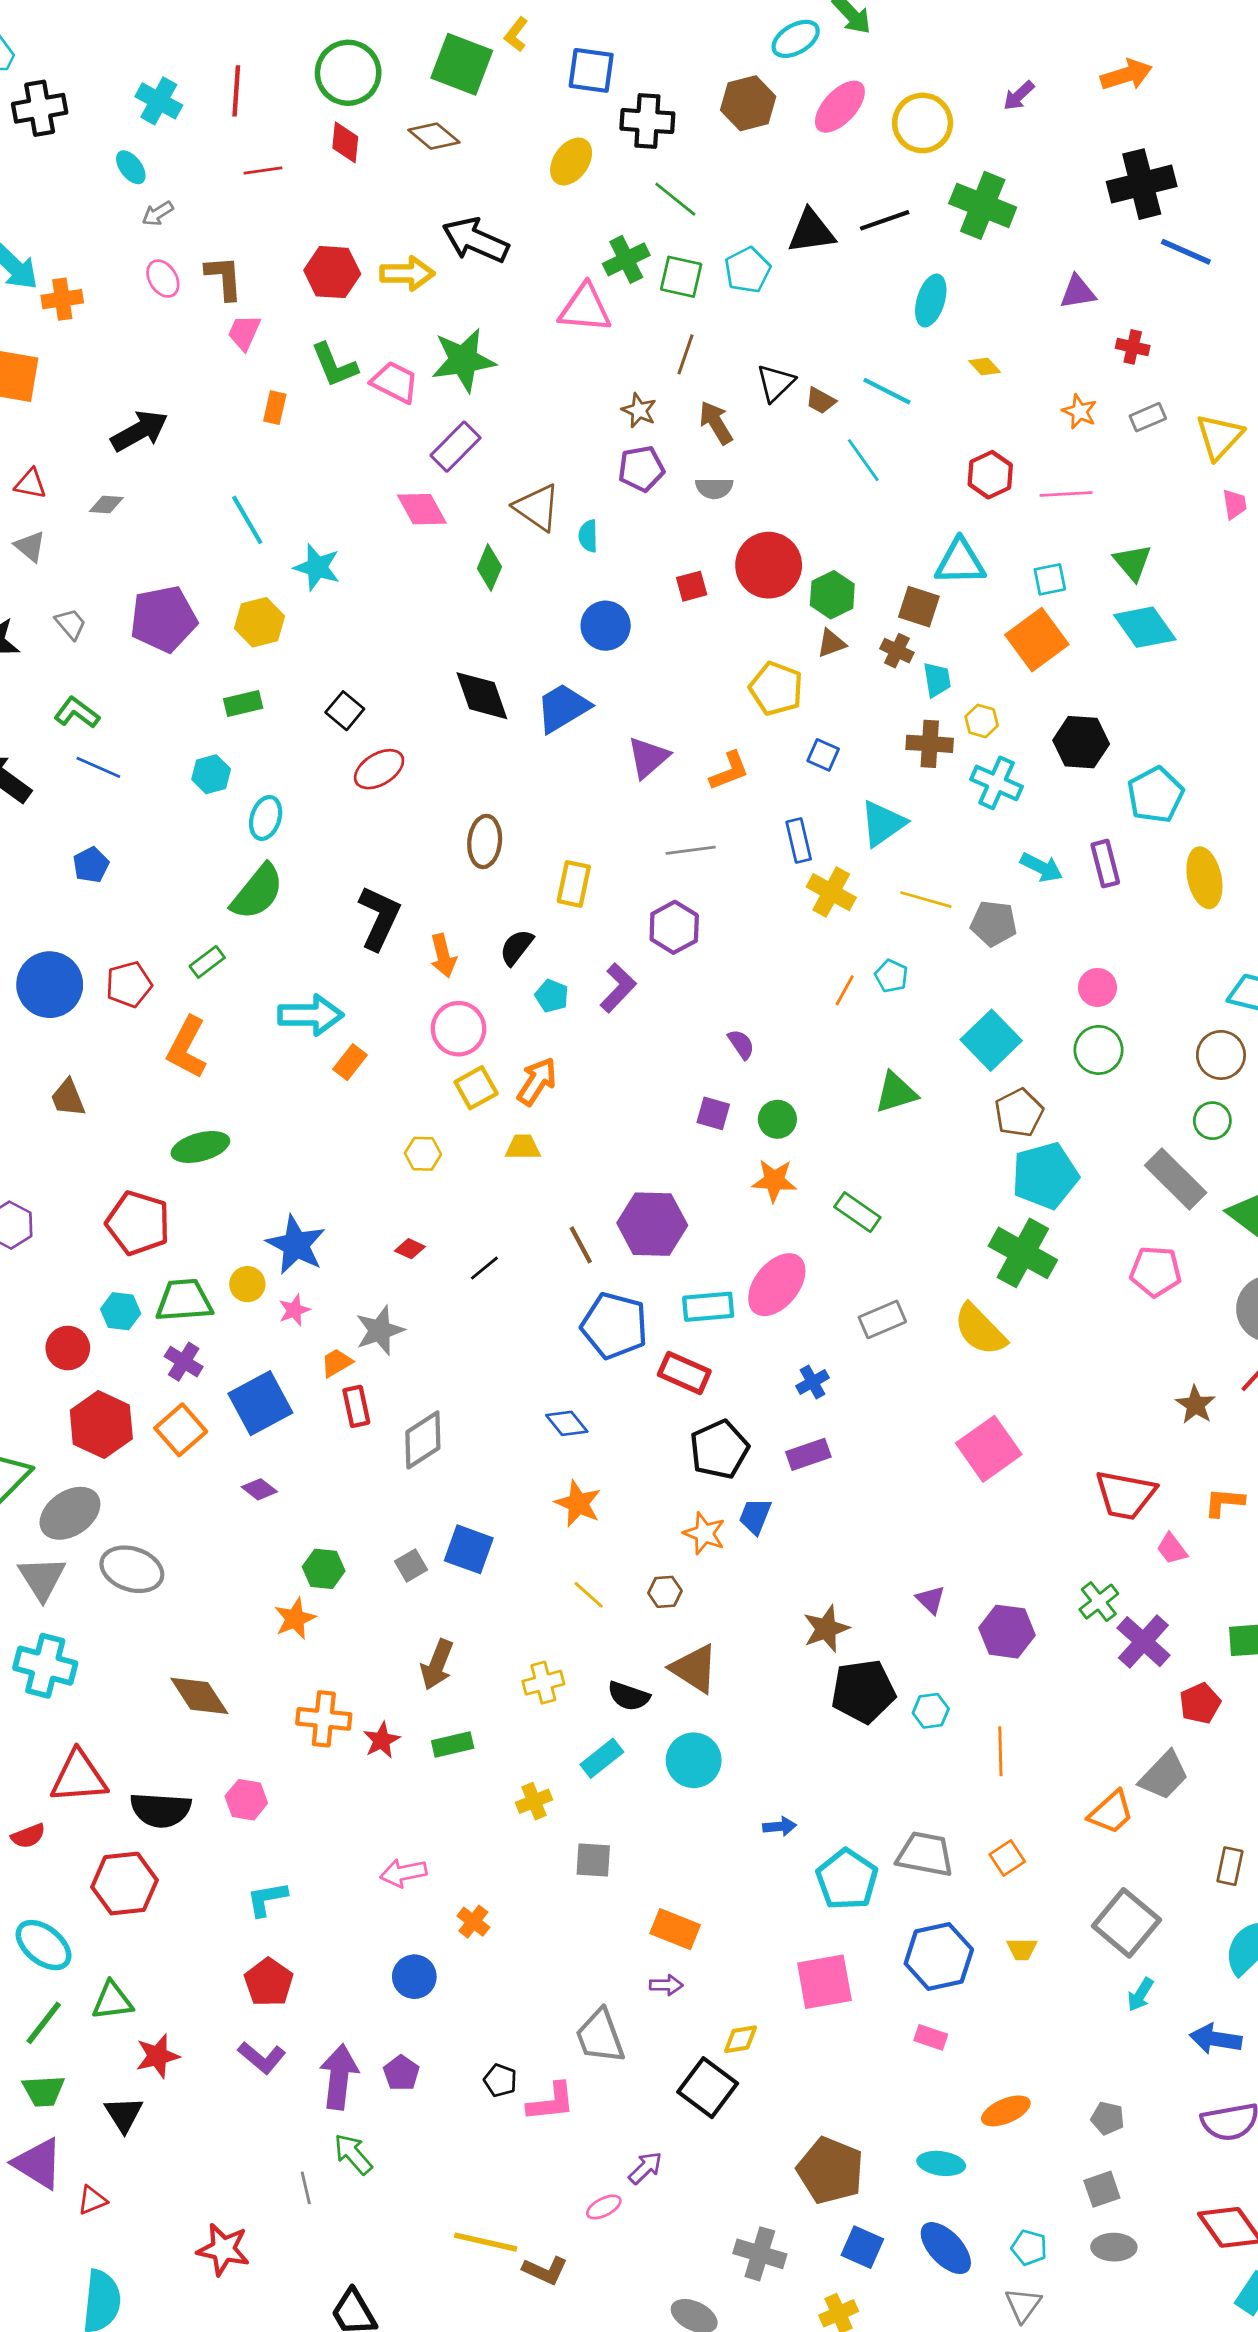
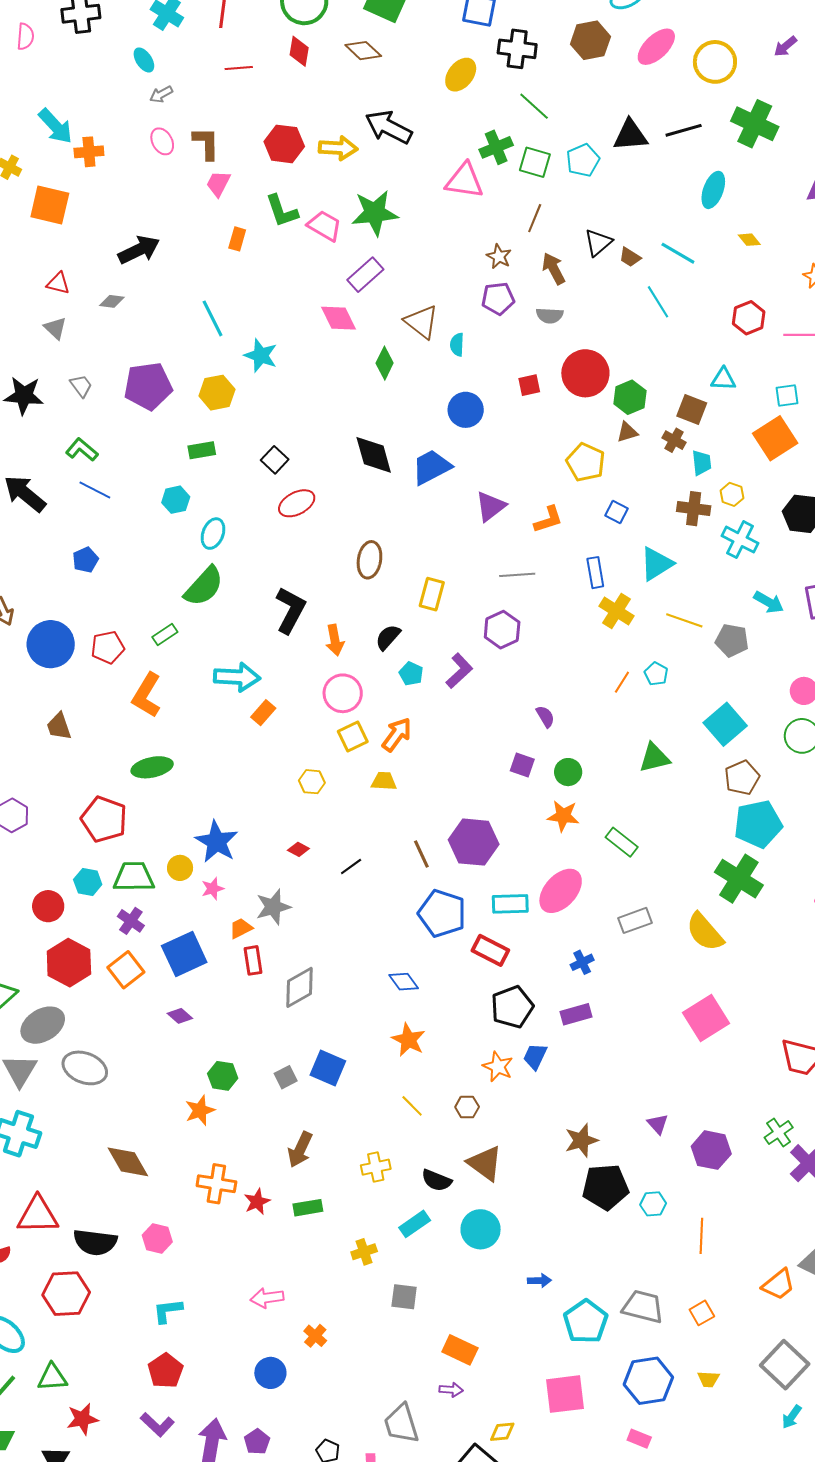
cyan triangle: (960, 562) -> (723, 379), size x0.7

